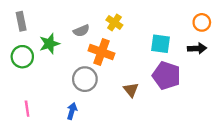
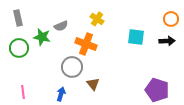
gray semicircle: (81, 31) -> (61, 26), moved
green star: (49, 44) -> (42, 37), turned 30
purple pentagon: (166, 76) -> (157, 90), moved
brown triangle: (131, 90) -> (93, 84), moved

